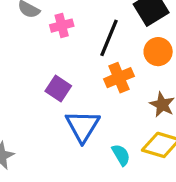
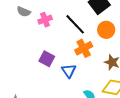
black line: (109, 38) -> (75, 24), turned -60
blue triangle: (83, 126) -> (69, 71), moved, size x0.7

